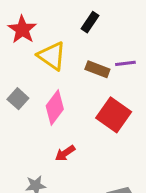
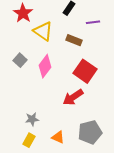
purple line: (125, 63) -> (93, 22), moved
red arrow: (65, 153) -> (73, 97), moved, size x1.5

